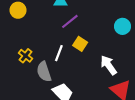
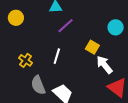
yellow square: (80, 44) -> (92, 47), moved
gray semicircle: (44, 72) -> (38, 85), moved

